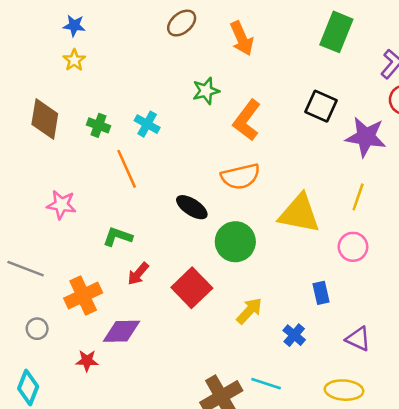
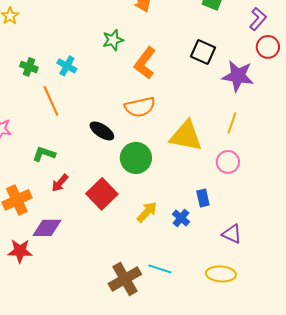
blue cross: (294, 335) -> (181, 218), moved
red star: (87, 361) -> (20, 251), size x1.4

